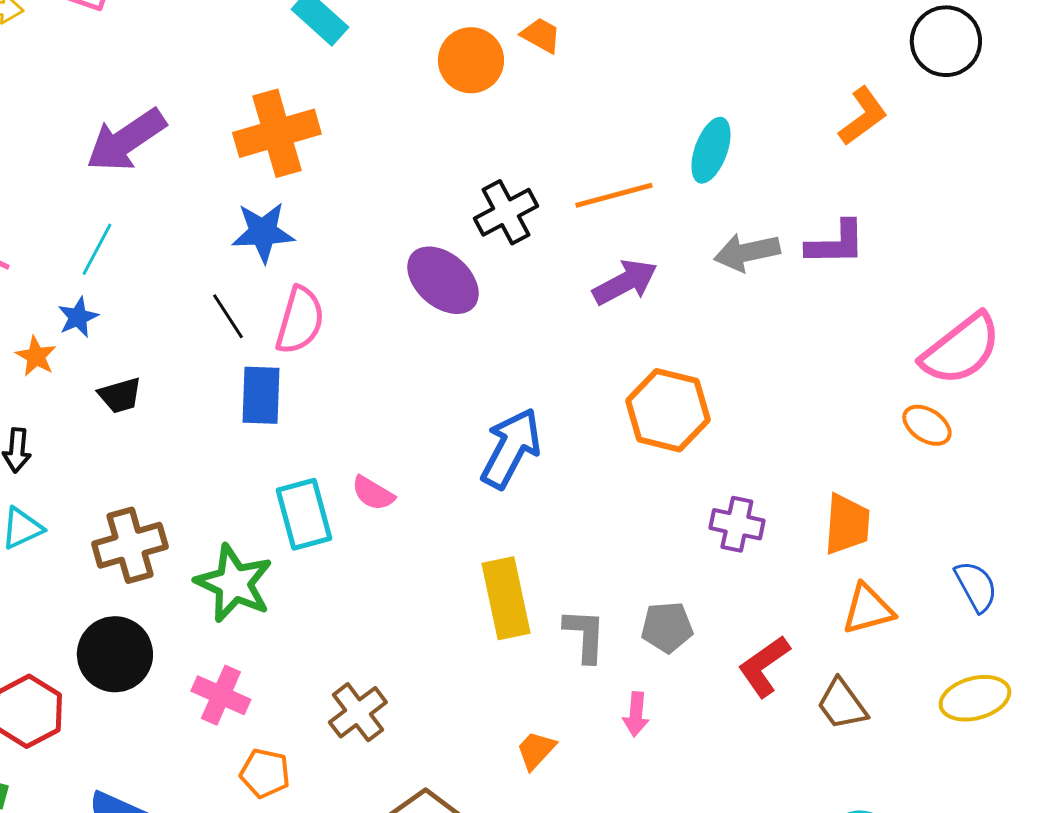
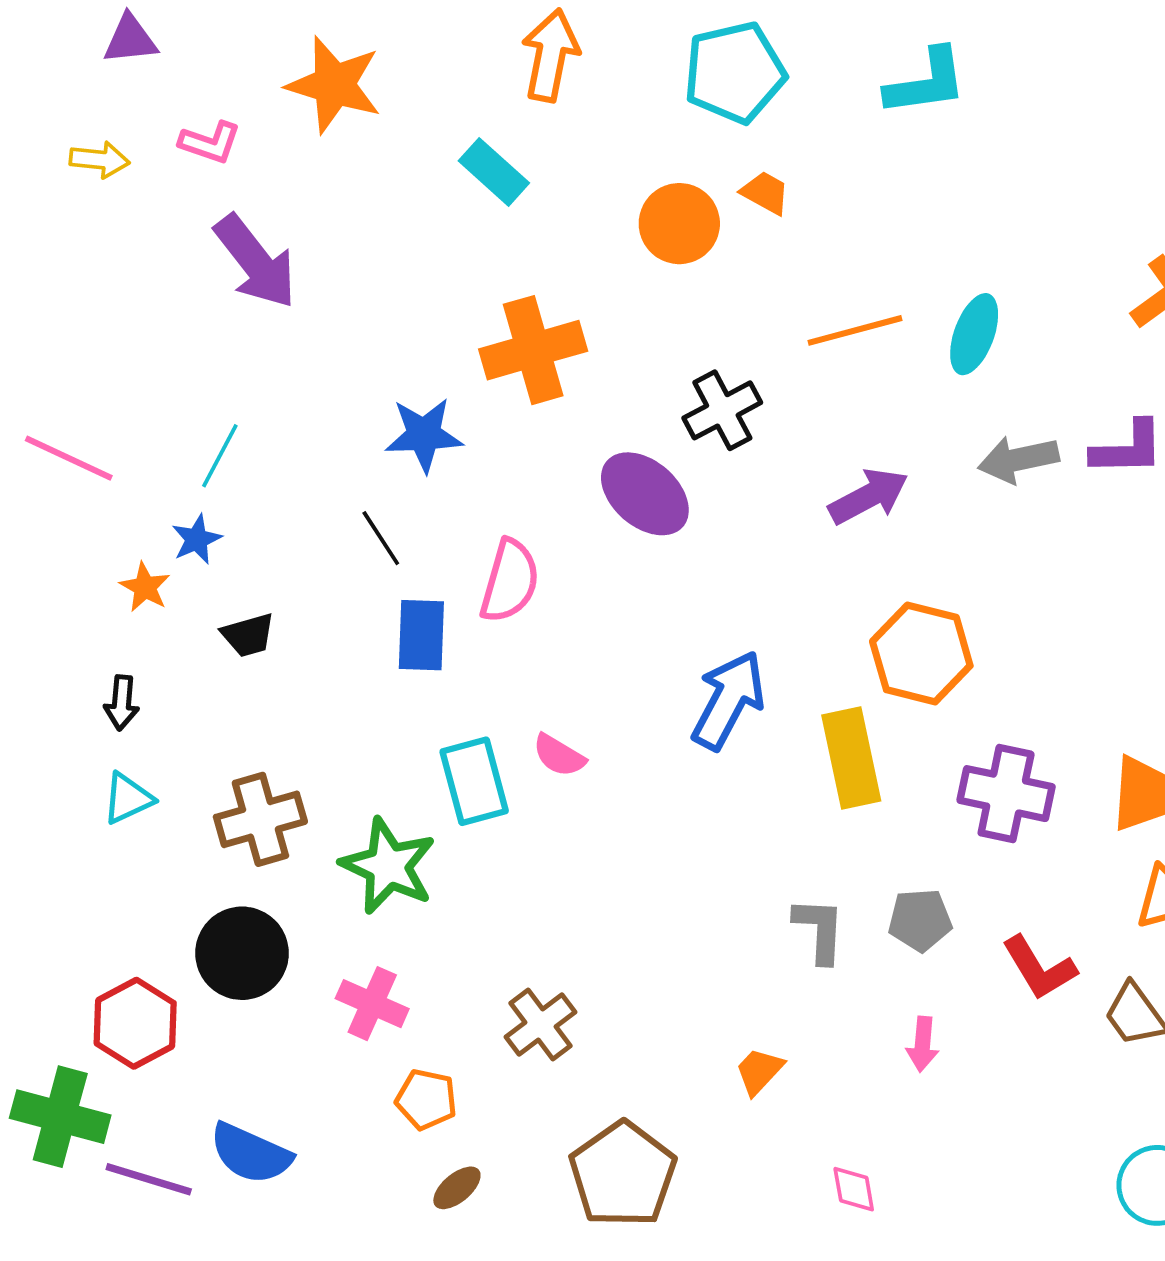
orange cross: (277, 133) -> (533, 350), moved
purple arrow: (126, 140) -> (256, 262), moved, turned -94
orange line: (614, 195) -> (855, 330), moved
pink semicircle: (300, 320) -> (510, 581), moved
purple cross: (737, 524) -> (1006, 794), size x1.4
yellow rectangle: (506, 598) -> (851, 758), moved
red L-shape: (764, 666) -> (1039, 968), turned -86
pink arrow: (636, 714) -> (923, 1044), moved

